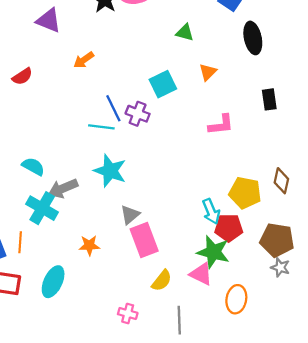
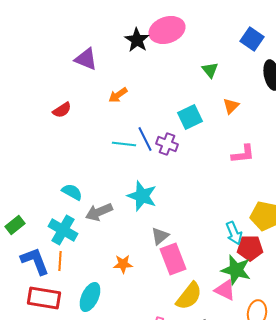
green triangle: (185, 32) -> (210, 70), turned 36
cyan line: (101, 127) -> (124, 144), moved
cyan cross: (42, 208) -> (63, 230), moved
yellow semicircle: (162, 281) -> (189, 296), size x1.4

